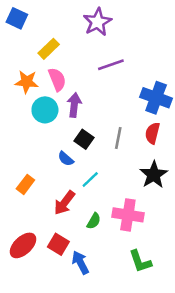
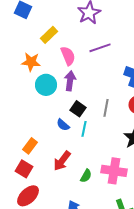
pink semicircle: (57, 79) -> (68, 56), moved
cyan line: (90, 180) -> (84, 129), moved, turned -35
red square: (58, 244) -> (24, 169), moved

